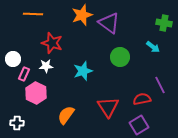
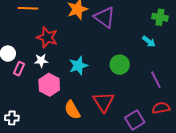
green circle: (120, 57) -> (120, 65), moved
pink hexagon: (36, 93) -> (49, 85), moved
red semicircle: (142, 99) -> (161, 108), moved
orange semicircle: (66, 115) -> (72, 110), moved, turned -66

